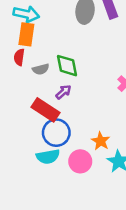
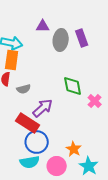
green diamond: (67, 66) -> (73, 86), moved
purple arrow: (63, 92) -> (43, 108), size x1.5

